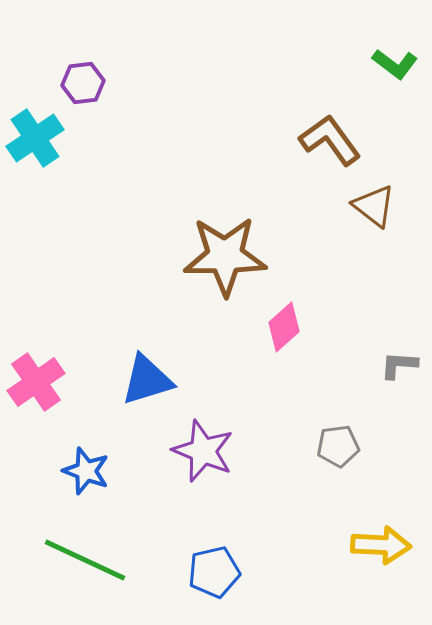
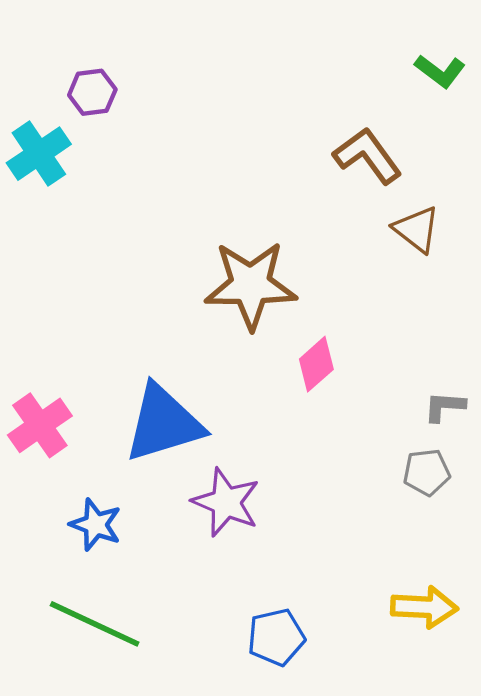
blue triangle: (147, 380) -> (164, 423), size x1.4
gray pentagon: (338, 446) -> (427, 472), moved
blue pentagon: (214, 572) -> (276, 637), moved

